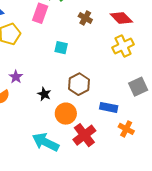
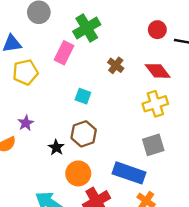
brown hexagon: (79, 84) -> (84, 134), moved
gray square: (138, 87) -> (153, 145), moved
blue rectangle: (109, 107) -> (129, 173), size x1.5

